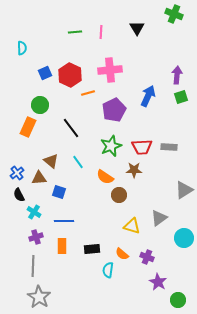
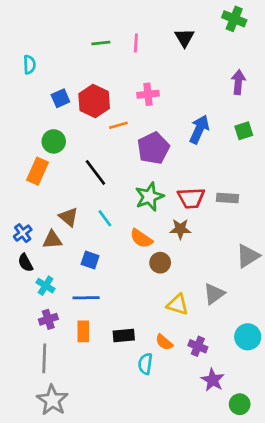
pink cross: (110, 70) -> (148, 94), size x0.7
purple arrow: (177, 75) -> (238, 82), moved
blue square: (59, 192) -> (90, 260), moved
cyan circle: (184, 238) -> (248, 337), moved

